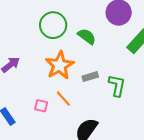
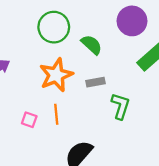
gray rectangle: (90, 77) -> (96, 82), moved
orange line: (63, 99) -> (56, 114), turned 30

